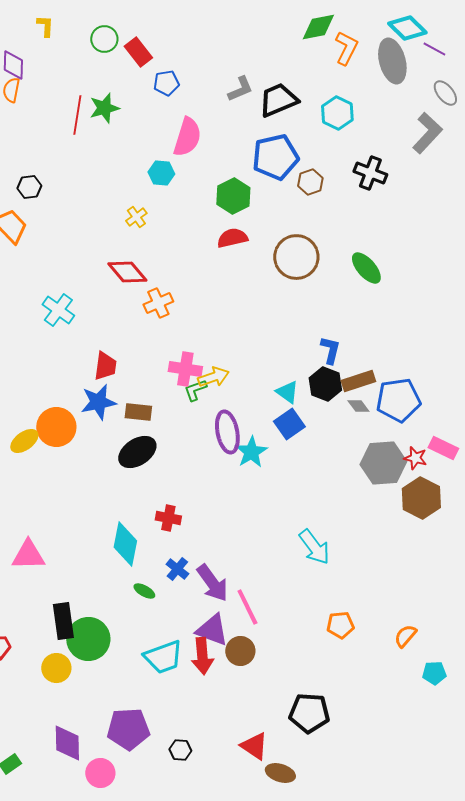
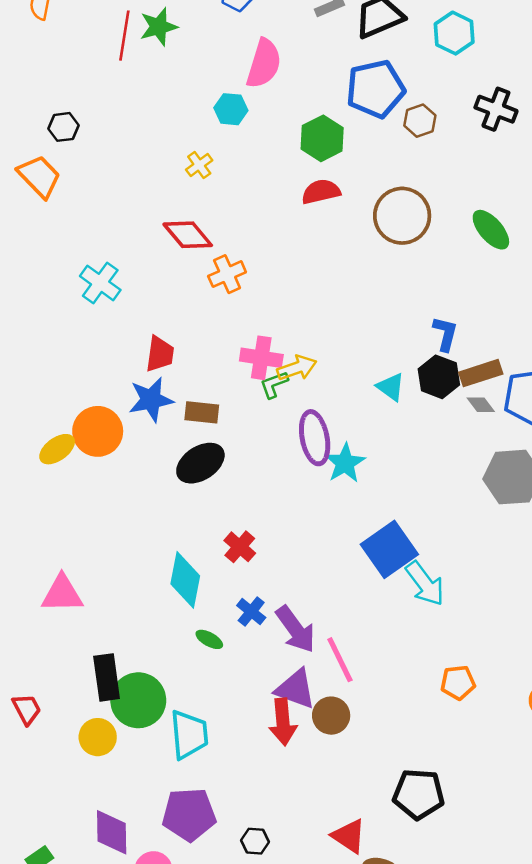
blue square: (289, 424) -> (389, 549), moved, size x1.4
red cross: (168, 518) -> (240, 547), turned 30
cyan trapezoid: (163, 657) -> (189, 735), moved, turned -75

